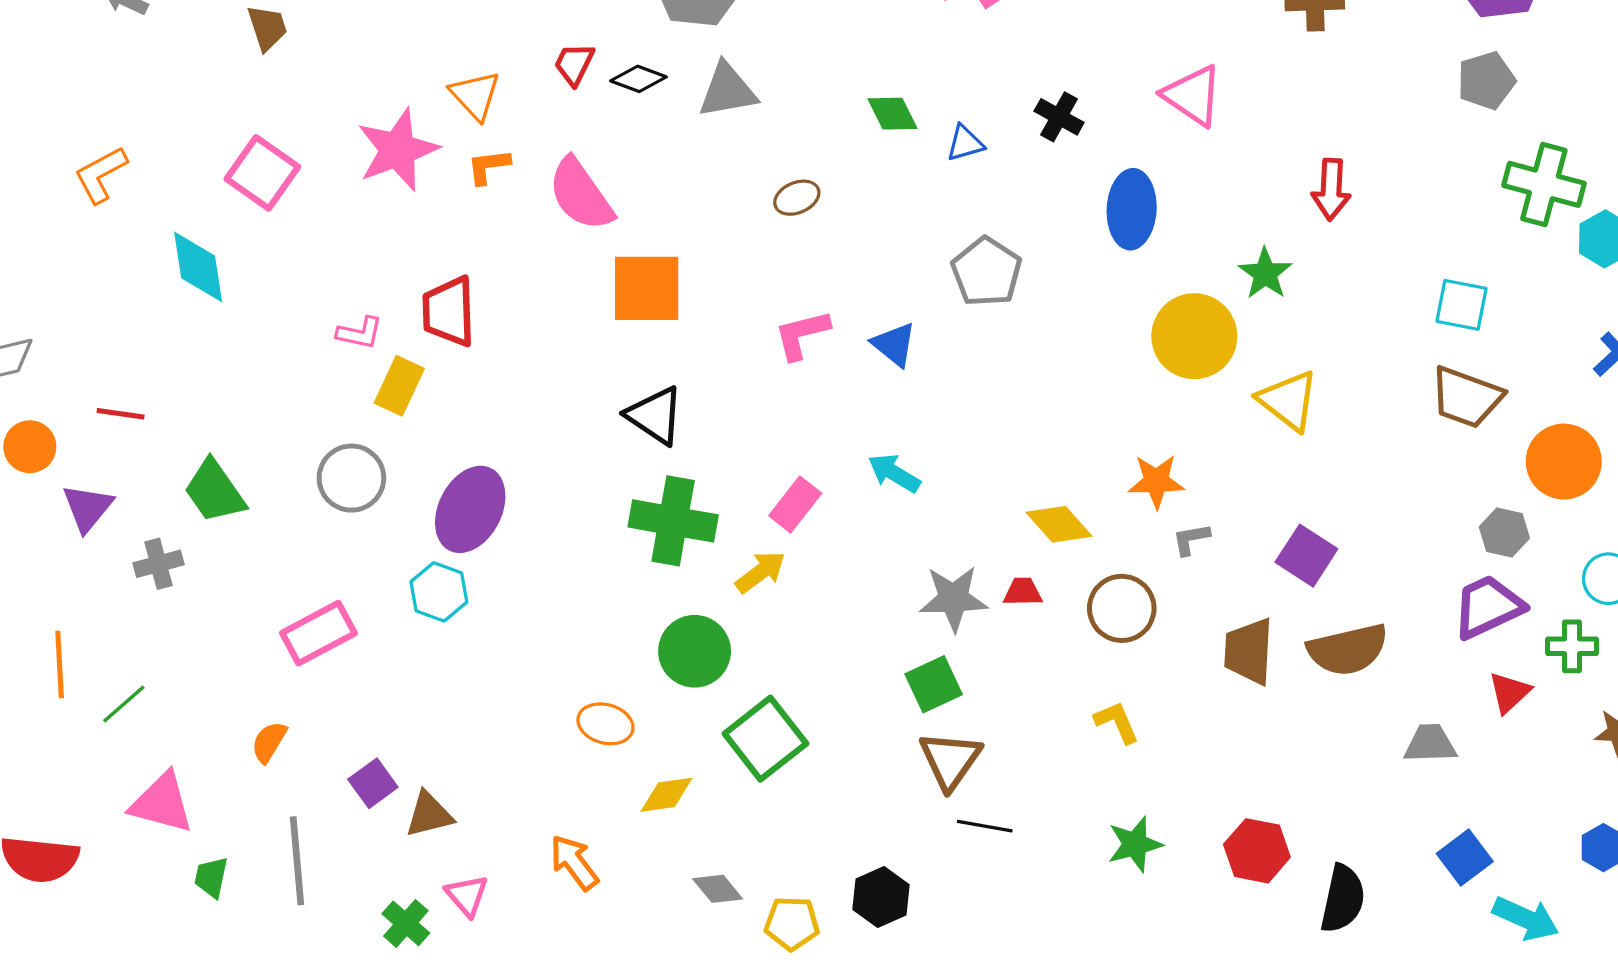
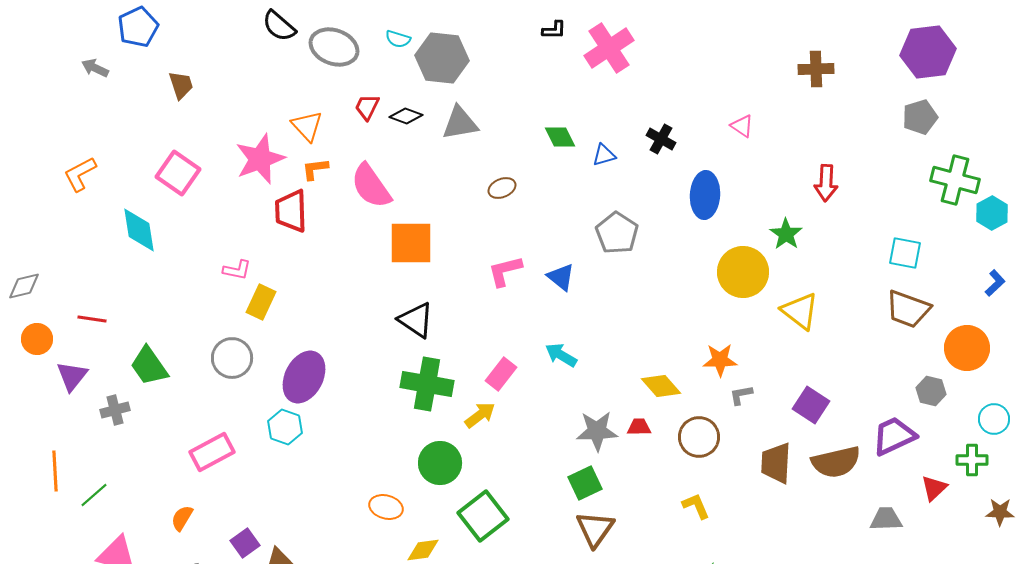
pink triangle: (1193, 95) -> (742, 126), size x0.6
red trapezoid: (449, 311) -> (291, 211), moved
purple trapezoid: (1488, 607) -> (894, 436), moved

